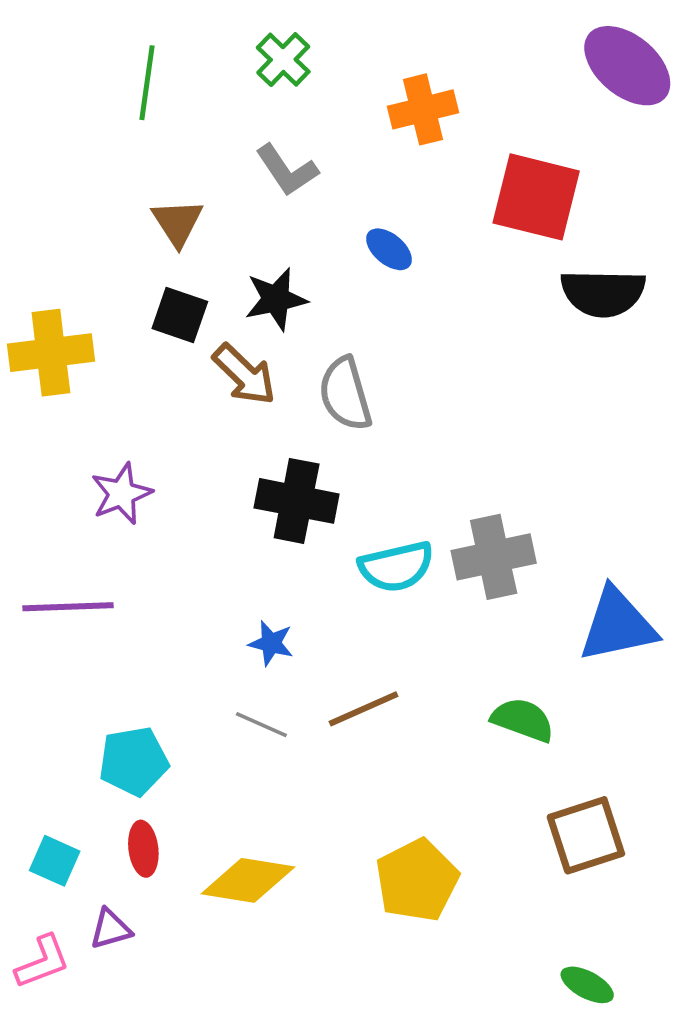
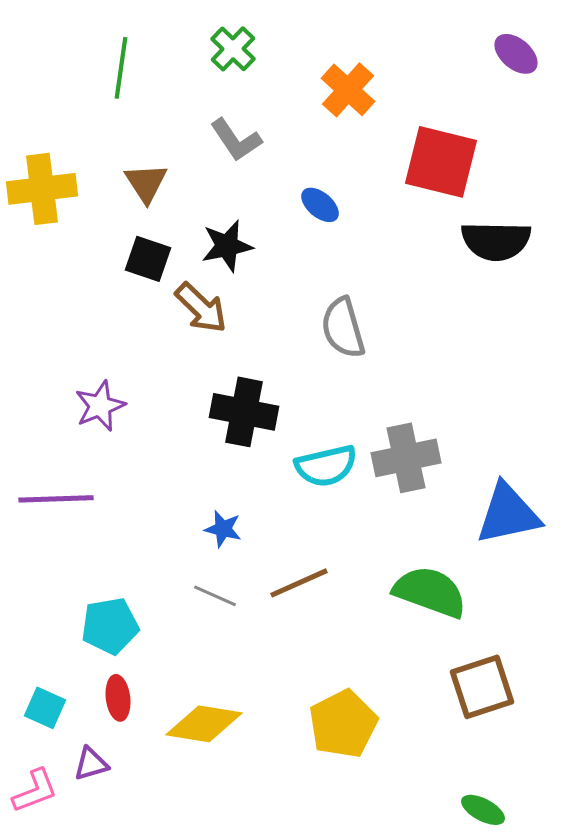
purple ellipse: (627, 66) -> (516, 54), size x0.6
orange cross: (423, 109) -> (348, 90), turned -34
yellow cross: (51, 353) -> (42, 189), moved
gray semicircle: (345, 394) -> (343, 328), moved
green semicircle: (523, 720) -> (430, 592), size x1.4

